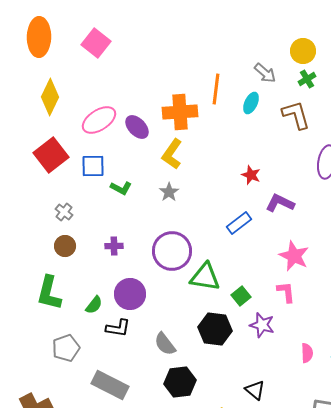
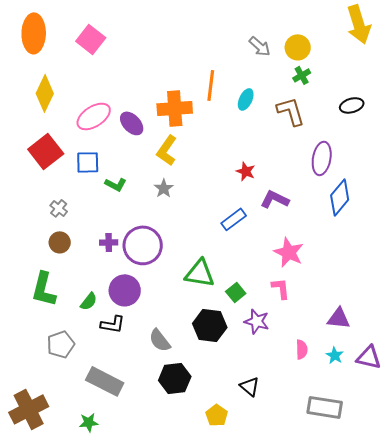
gray arrow: (265, 73) -> (260, 46), moved
purple circle: (172, 251) -> (143, 245), moved

